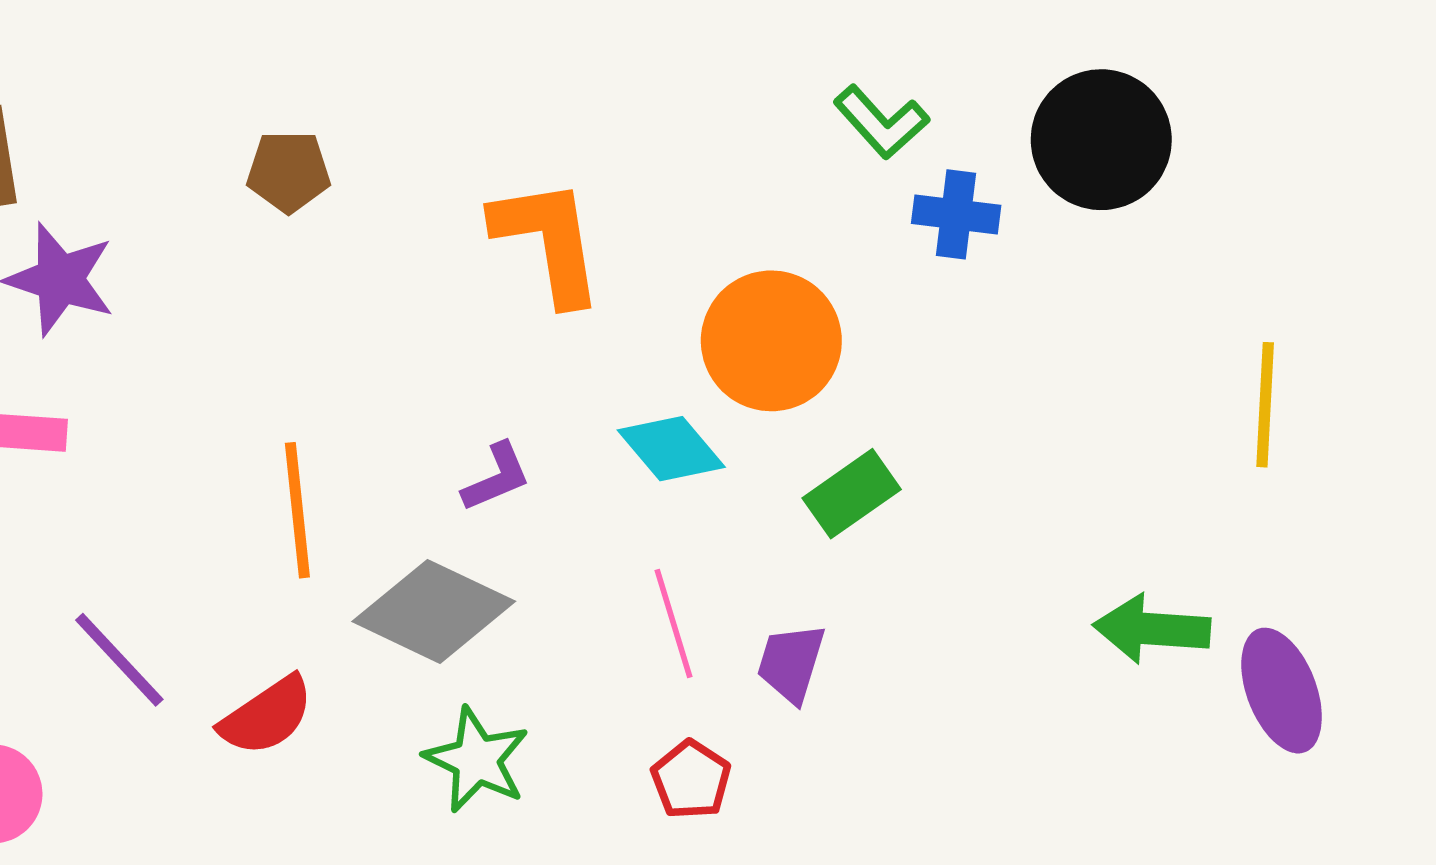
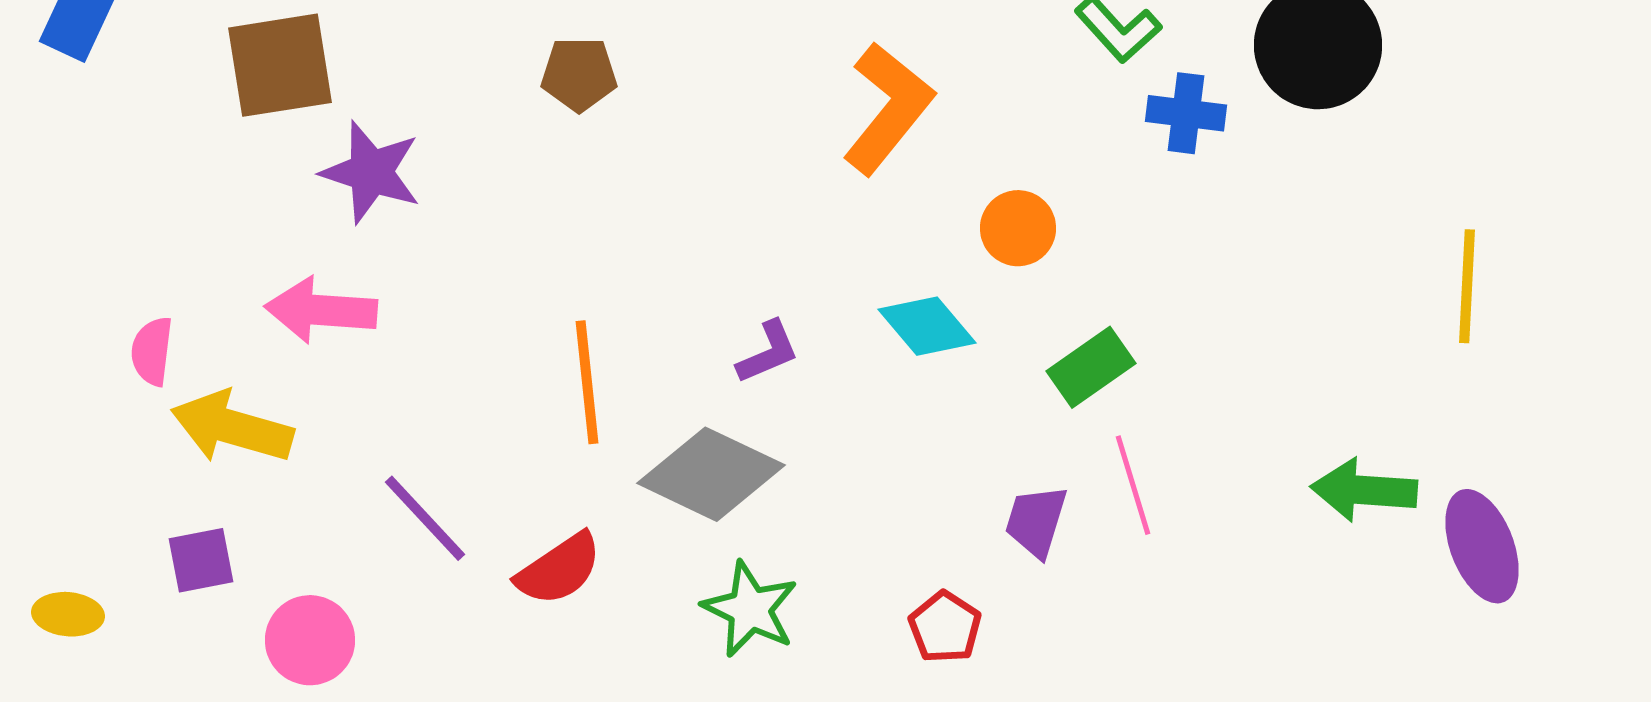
orange L-shape: (548, 241) -> (888, 108), moved, turned 48
orange circle: (771, 341) -> (1018, 228), size x0.6
pink line: (673, 623) -> (1133, 485), moved

